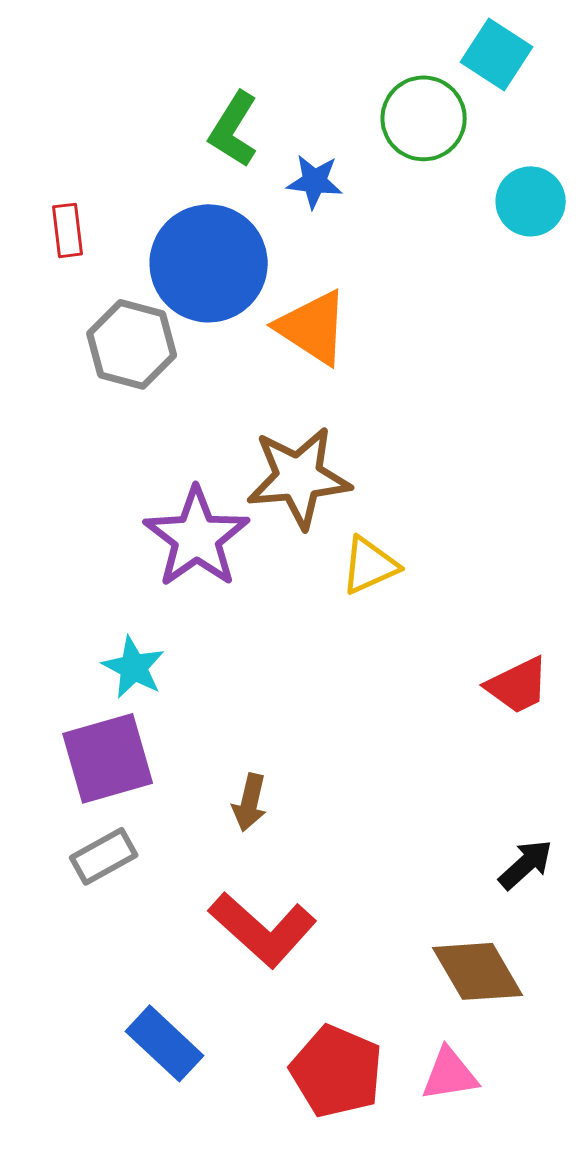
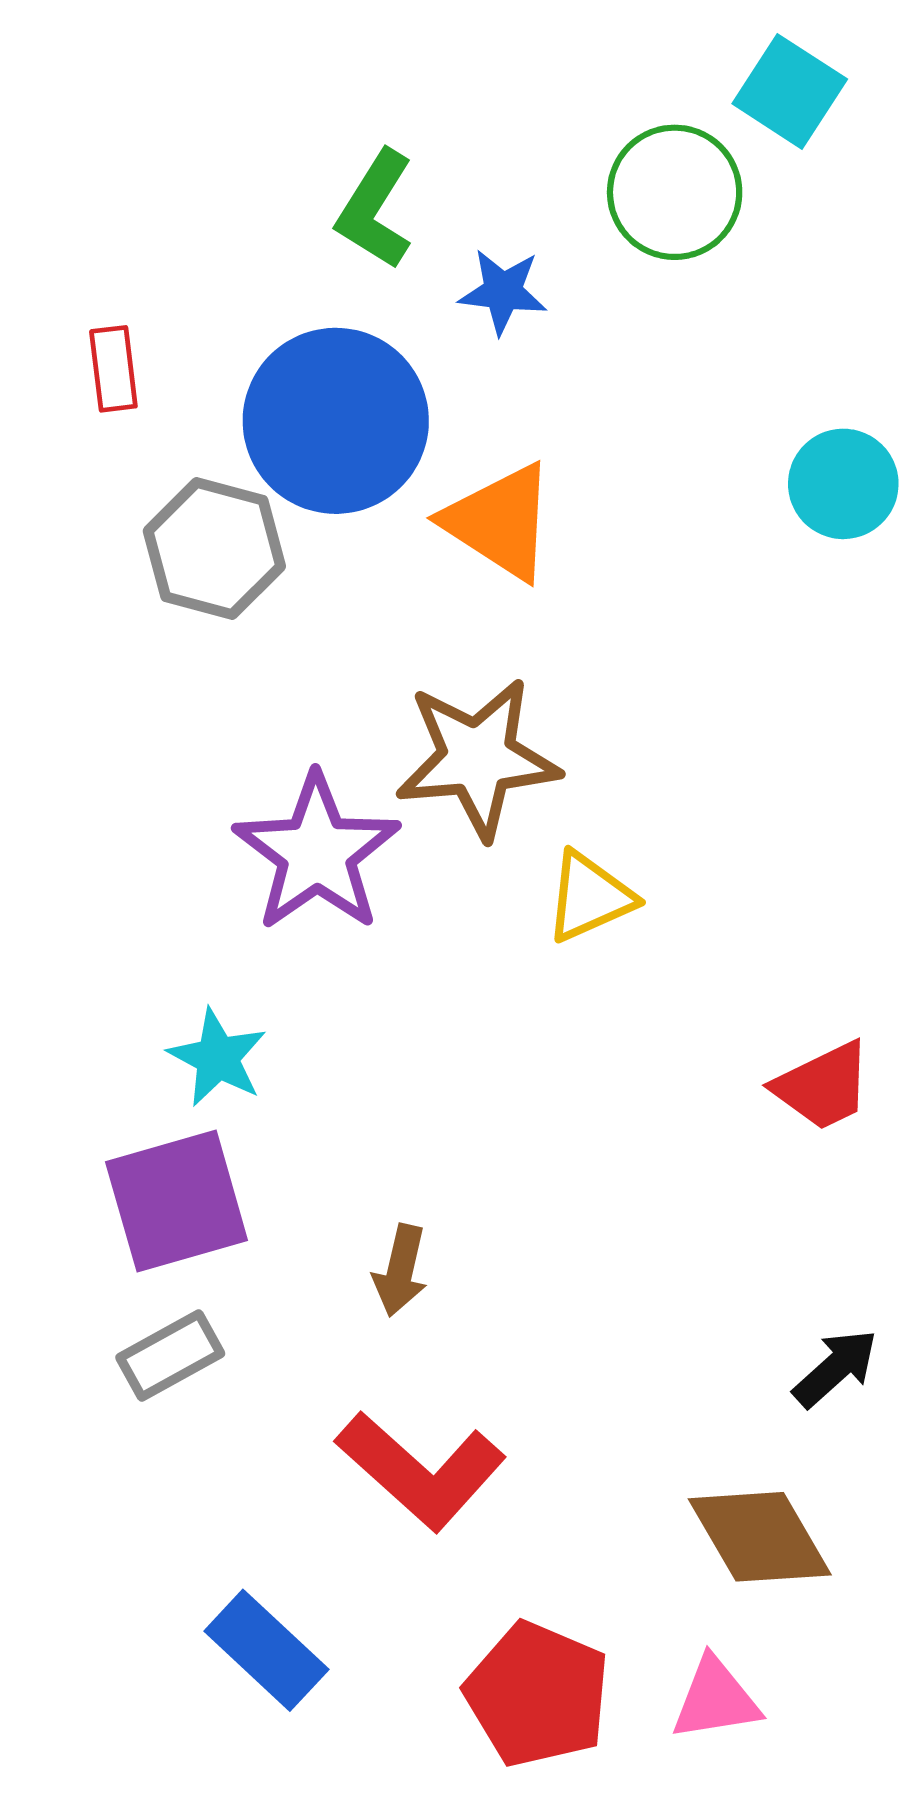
cyan circle: (531, 201) -> (843, 484), moved

